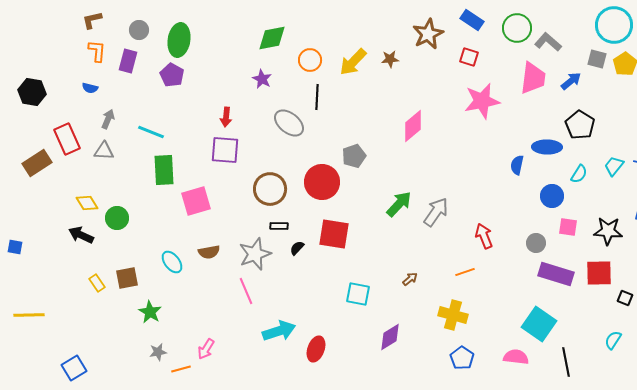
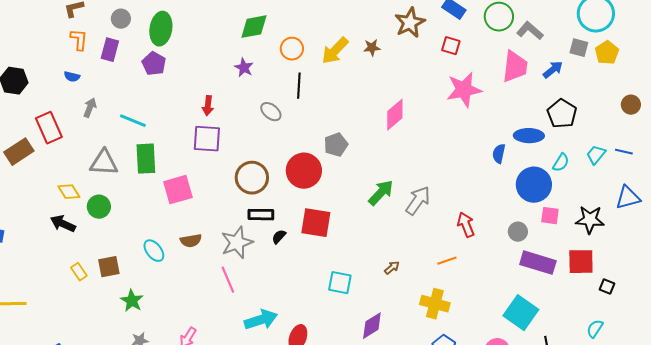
gray ellipse: (289, 123) -> (271, 112), size x0.7
gray triangle: (104, 151) -> (104, 163), moved, size x1.4
blue circle: (552, 196) -> (534, 185), size x1.5
black rectangle: (279, 226) -> (261, 215), size x1.4

